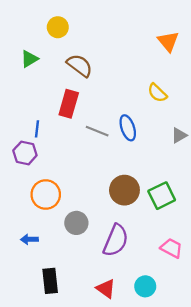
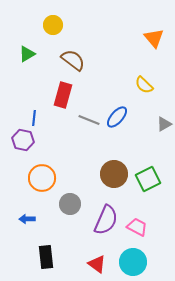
blue ellipse: (128, 128) -> (117, 117), turned 60
pink trapezoid: (171, 248) -> (137, 227), moved
cyan circle: (145, 286) -> (133, 262), size x1.4

